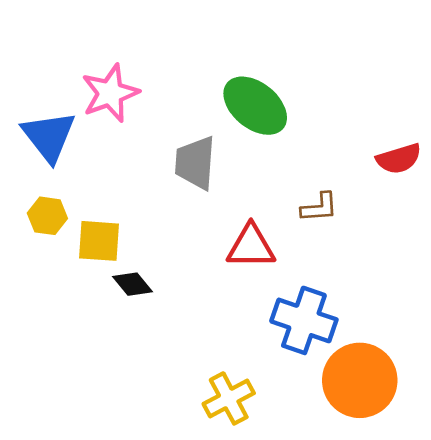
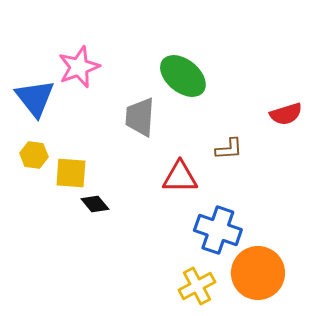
yellow cross: (229, 398) -> (197, 286), moved

